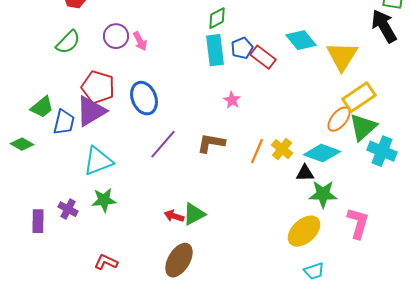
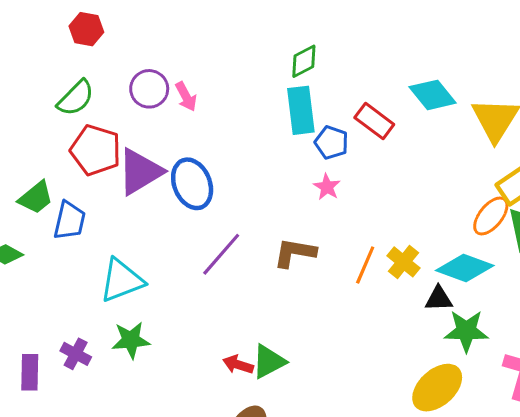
blue pentagon: (242, 48) -> (331, 142), moved, turned -30
red pentagon: (98, 87) -> (96, 150), moved
purple triangle: (91, 111) -> (140, 172), moved

